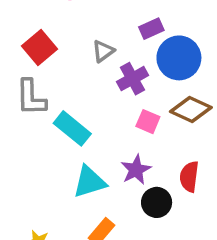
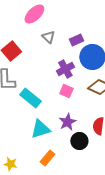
gray triangle: (103, 51) -> (48, 37), moved, turned -40
pink square: (148, 122) -> (66, 91), moved

